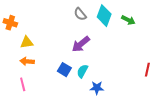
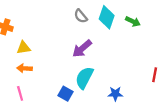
blue square: (64, 70) -> (66, 94), moved
cyan semicircle: (82, 71) -> (84, 78), size x1.5
blue star: (97, 88) -> (115, 94), moved

